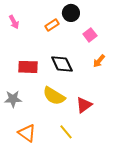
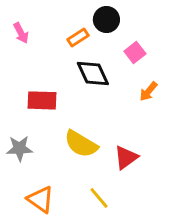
black diamond: (62, 64) -> (93, 73), moved

